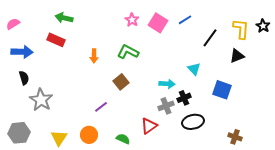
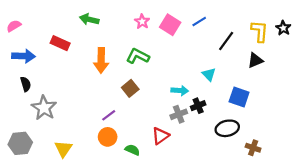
green arrow: (64, 18) -> (89, 19), moved
orange arrow: (94, 56) -> (101, 60), size x1.6
black ellipse: (193, 122) -> (227, 128), moved
orange circle: (89, 135) -> (108, 137), moved

